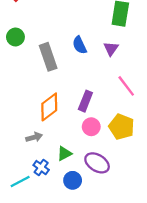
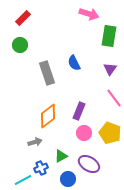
green circle: (15, 37) -> (20, 45), moved
purple triangle: (111, 49) -> (110, 69), moved
blue cross: (41, 168) -> (41, 168), turned 32

